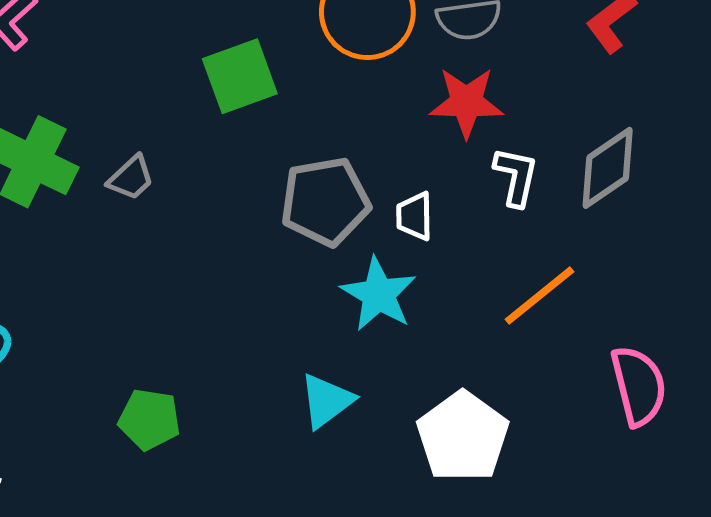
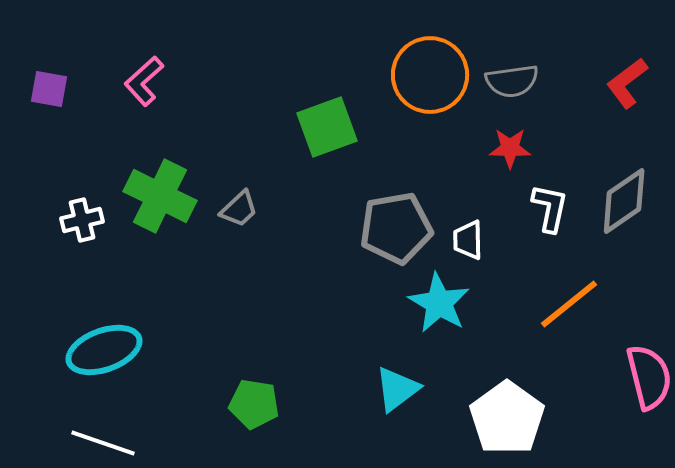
red star: (466, 102) -> (510, 148), size x0.7

